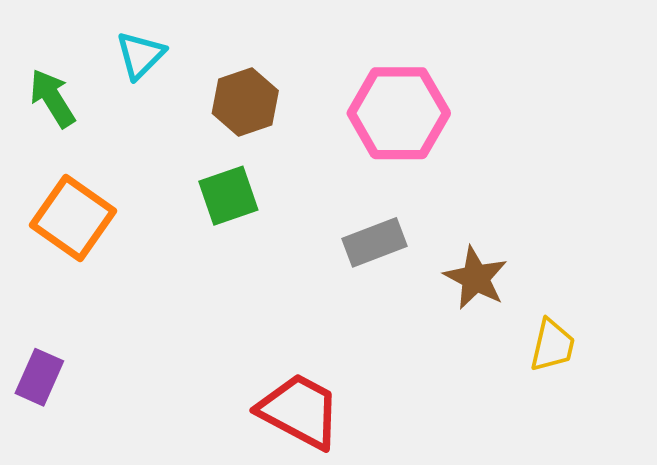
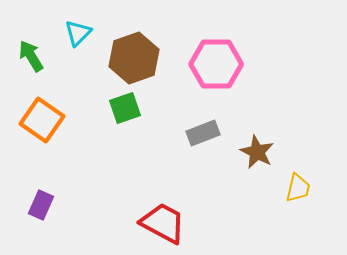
brown hexagon: (245, 102) -> (134, 58), size x1.4
purple rectangle: (39, 377) -> (41, 205), moved

